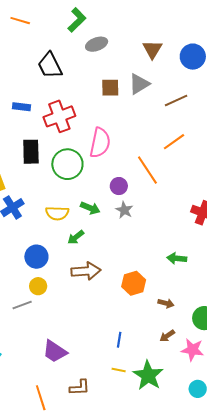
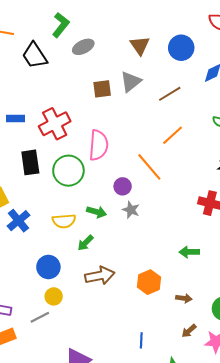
black trapezoid: (50, 65) -> (35, 55), moved

